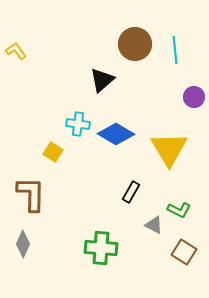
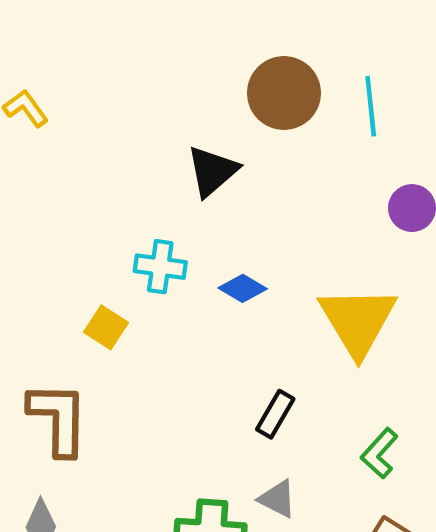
blue diamond: (116, 134) -> (243, 288), size x0.6
green L-shape: (179, 210) -> (379, 453), turned 105
gray triangle: (154, 225) -> (277, 499), moved

